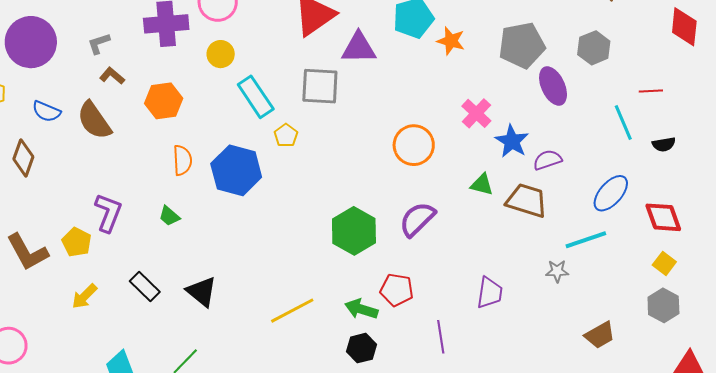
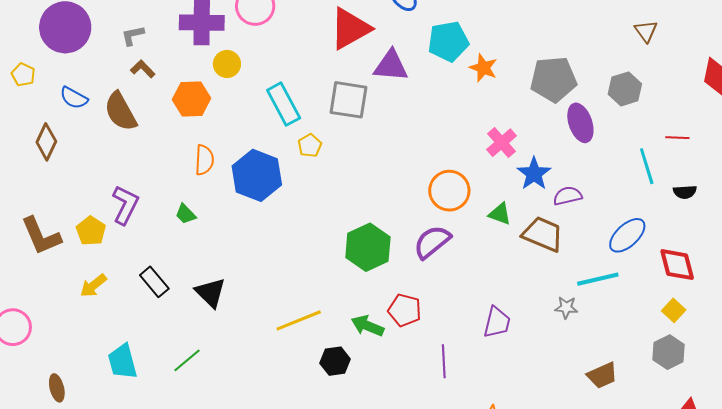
yellow circle: (221, 54) -> (227, 64), moved
orange circle: (414, 145) -> (449, 191), moved
black hexagon: (361, 348) -> (335, 361), moved

